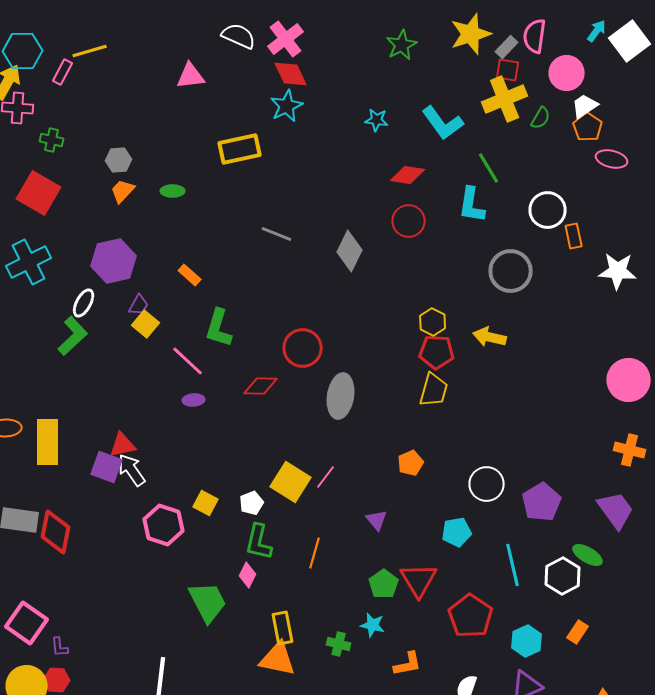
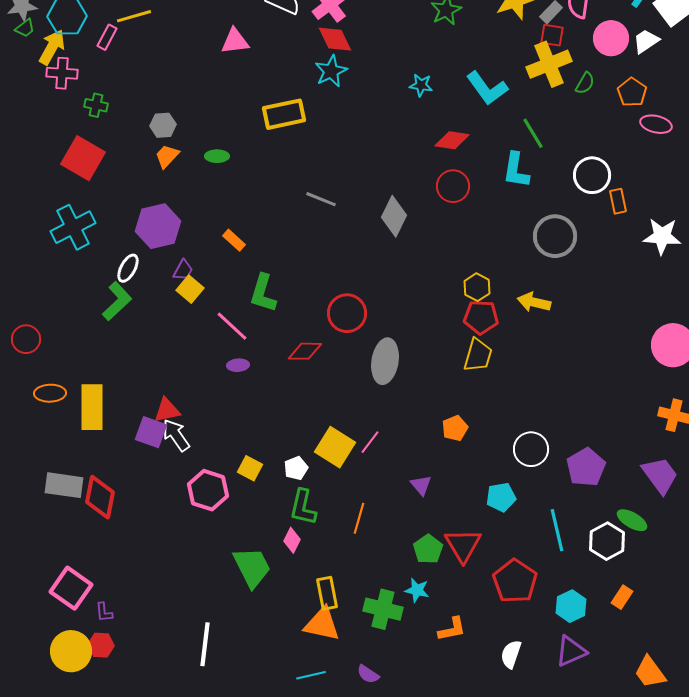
white trapezoid: (585, 106) -> (646, 41), moved
green cross: (339, 644) -> (383, 609), size x1.6

